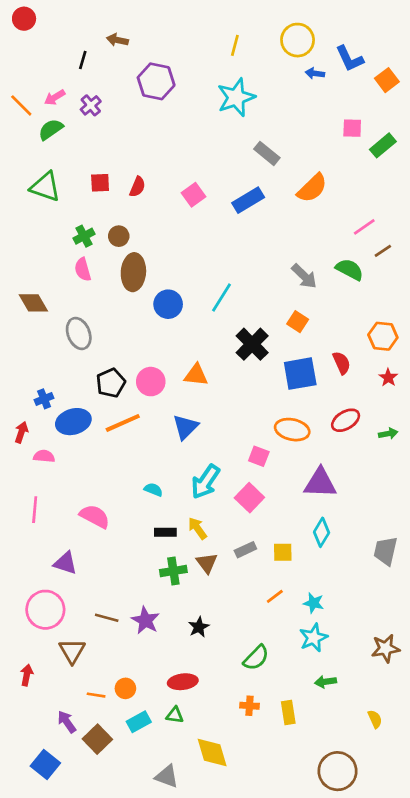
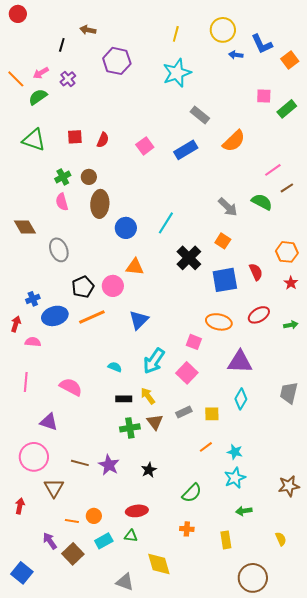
orange triangle: (196, 375) -> (135, 267), moved
gray trapezoid: (386, 551) -> (289, 393), moved
yellow rectangle: (288, 712) -> (226, 540), moved
blue square: (45, 764) -> (22, 573), moved

